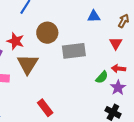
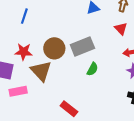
brown circle: (47, 33) -> (54, 48), moved
green semicircle: (102, 77) -> (92, 69), moved

